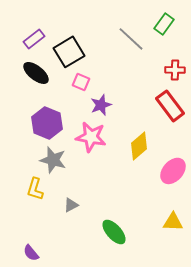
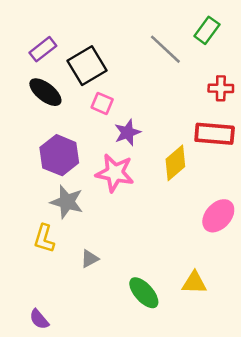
red rectangle: (170, 106) -> (215, 134), turned -48
yellow diamond: (139, 146) -> (175, 163), moved
yellow triangle: (173, 222) -> (194, 283), moved

